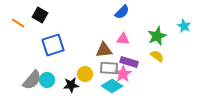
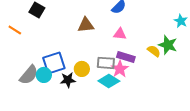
orange line: (18, 23) -> (15, 30), moved
green star: (157, 36) -> (168, 45), moved, turned -30
blue square: (53, 45) -> (54, 63), moved
brown triangle: (104, 50) -> (86, 25), moved

